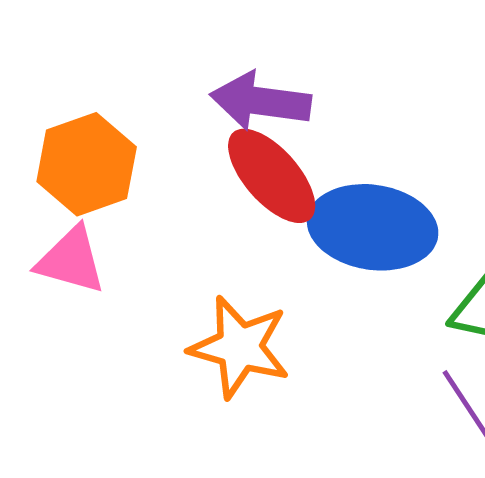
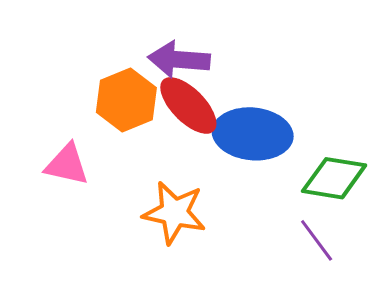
orange hexagon: (87, 164) -> (126, 100), moved

